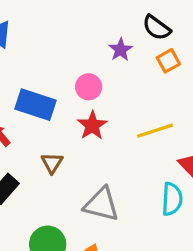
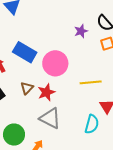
pink circle: (89, 87) -> (55, 63), moved, size x1.6
red star: (92, 125) -> (46, 92), moved

